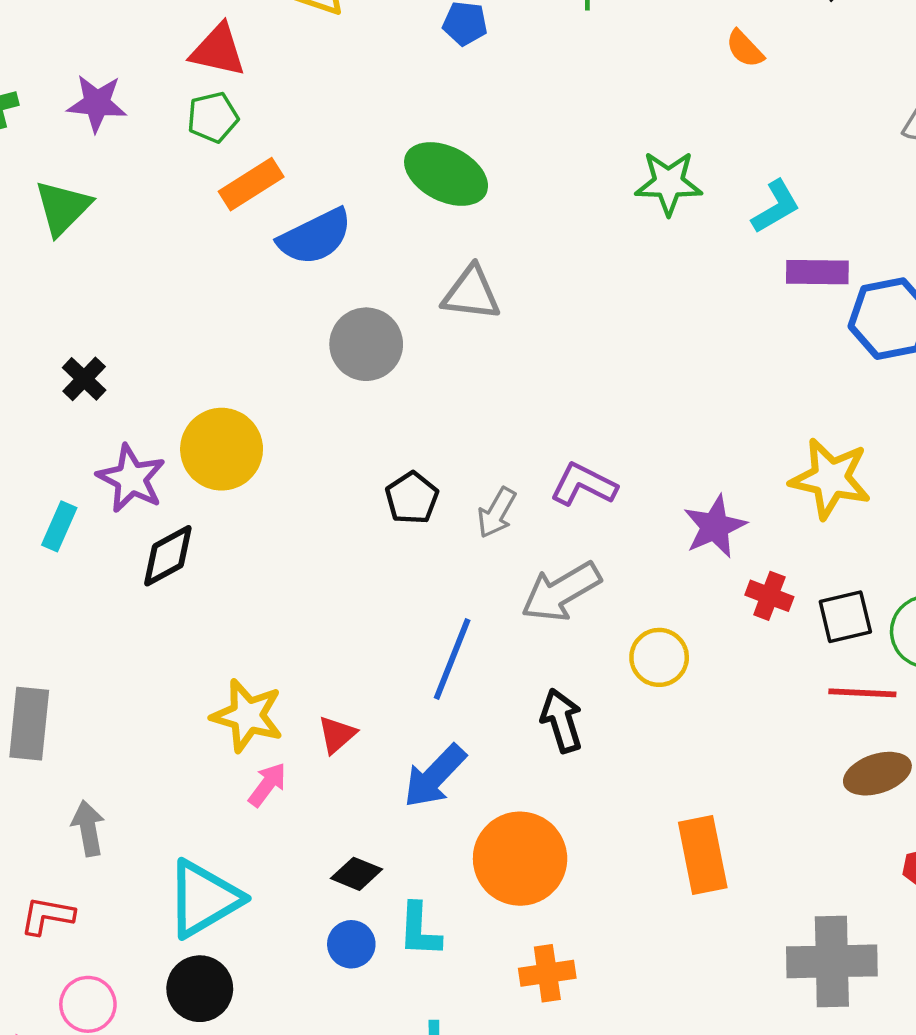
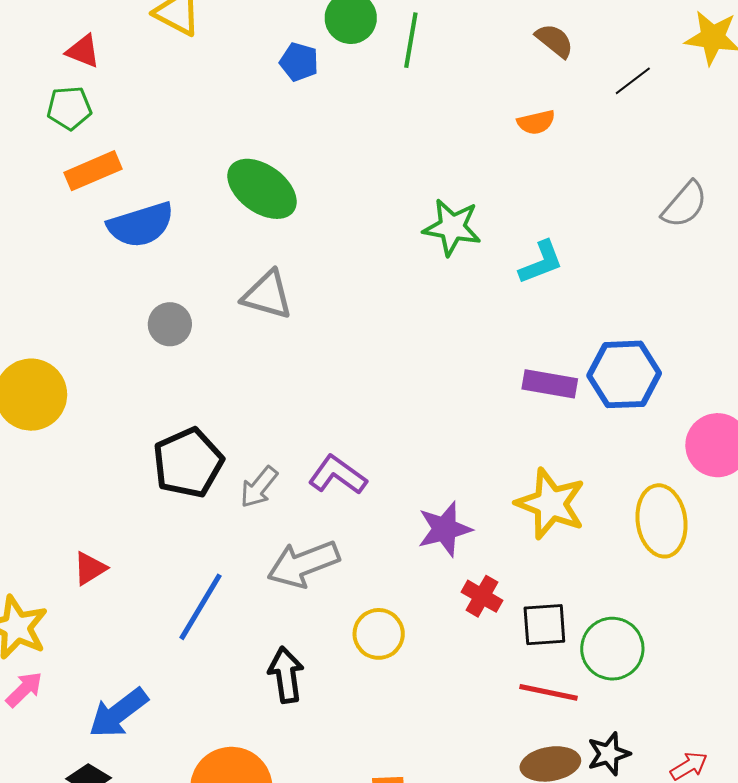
orange semicircle: (745, 49) -> (536, 122), turned -69
red triangle: (218, 50) -> (83, 51), size x0.7
purple rectangle: (817, 272) -> (550, 384), moved
gray circle: (366, 344) -> (170, 324), size x0.7
black pentagon: (412, 498) -> (188, 463), size x1.5
red triangle: (337, 735) -> (90, 568), moved
blue arrow: (435, 776) -> (118, 713), moved

